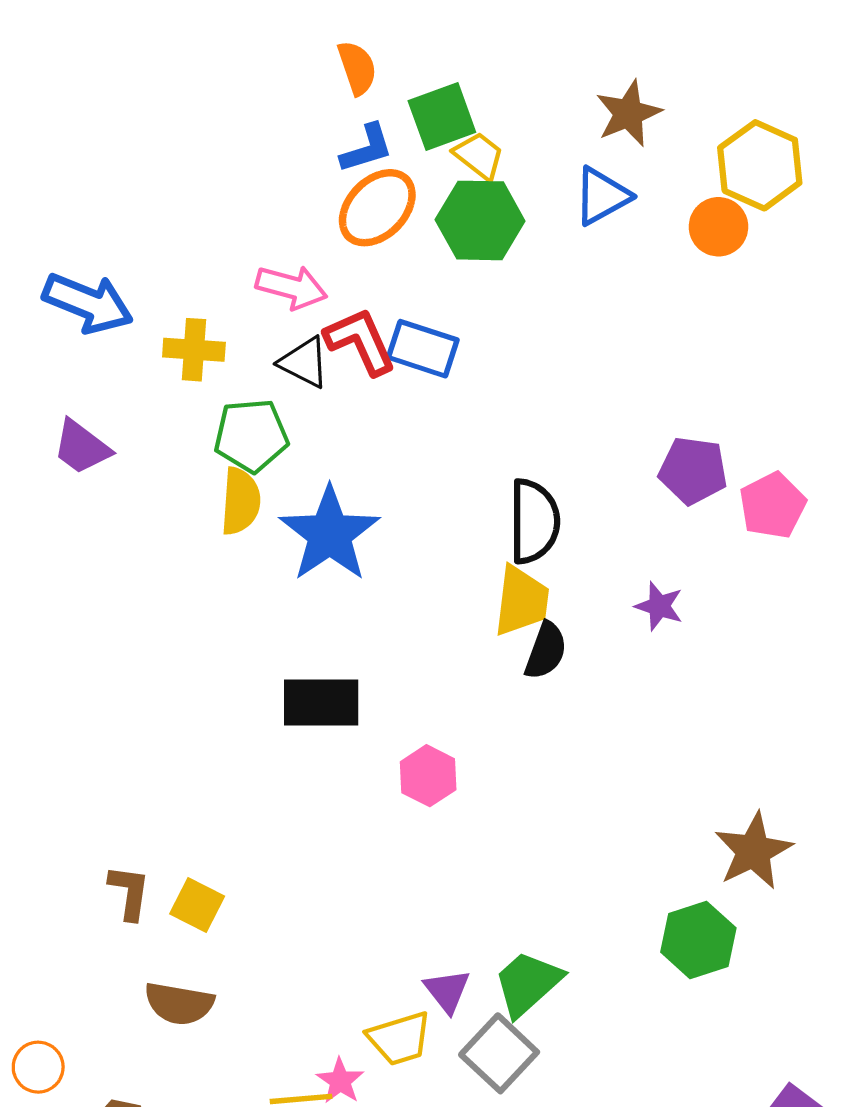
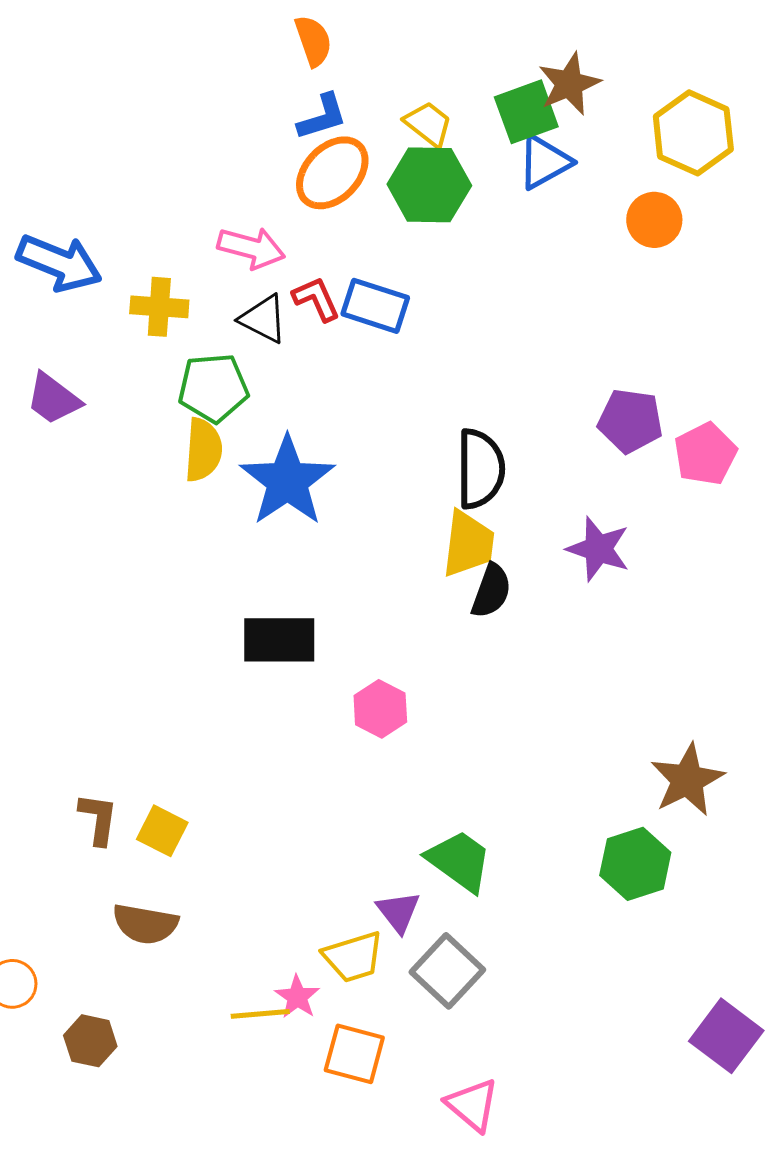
green square: (442, 117) -> (526, 112), moved
orange circle: (718, 227) -> (654, 220), moved
red L-shape: (360, 341) -> (316, 299), size x0.7
purple star: (659, 606) -> (598, 549), size x1.4
green trapezoid: (528, 983) -> (459, 861), moved, turned 78

